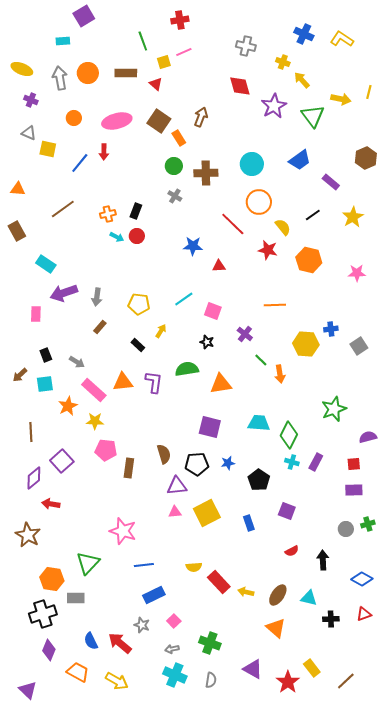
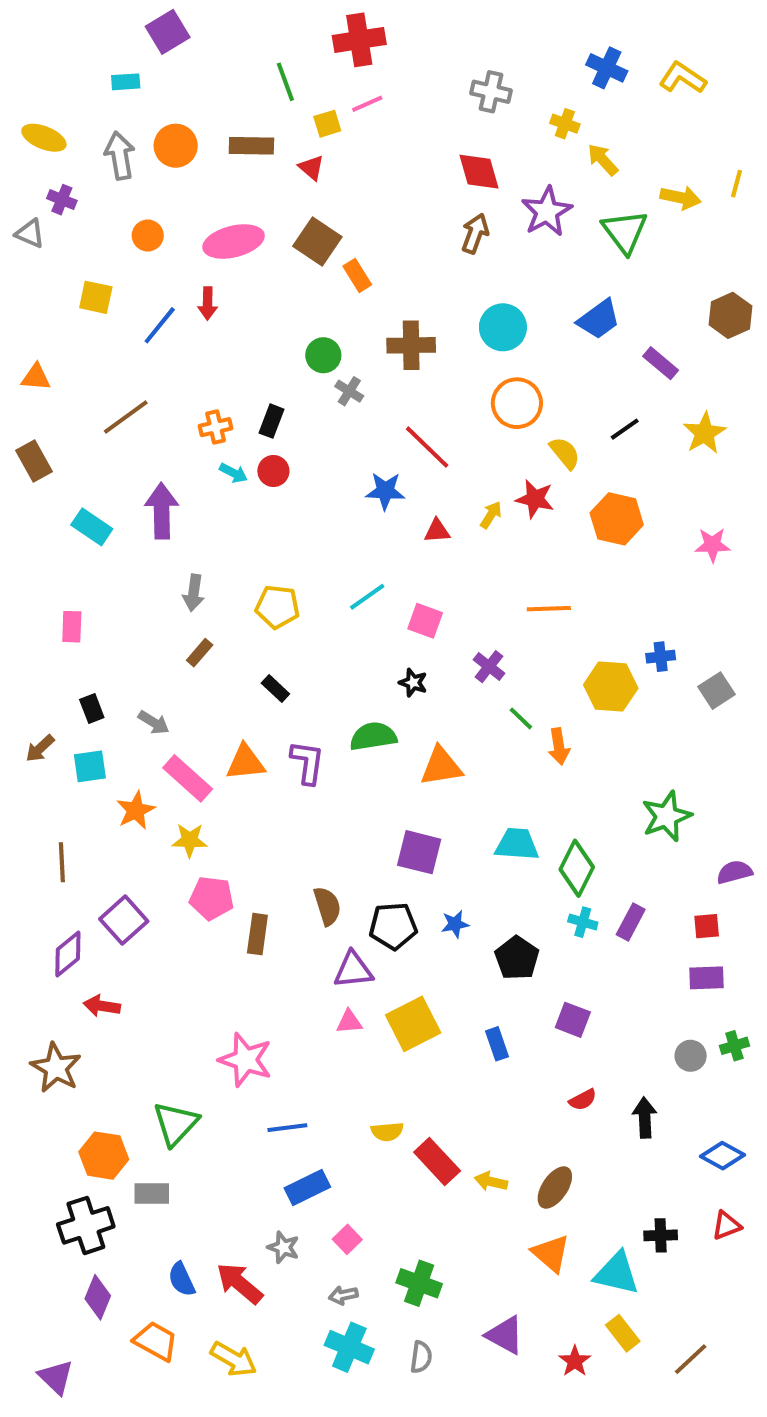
red cross: (180, 20) -> (359, 40), size x1.4
brown arrow: (201, 117) -> (475, 233), moved
gray triangle: (29, 133) -> (30, 233), moved
green circle: (174, 166) -> (323, 355), moved
red line: (233, 224) -> (427, 447), moved
purple arrow: (64, 293) -> (162, 511), moved, turned 108
yellow arrow: (161, 331) -> (491, 515), moved
cyan triangle: (309, 598) -> (617, 1273), moved, size x1.4
red star: (288, 682) -> (575, 1361), size x0.7

